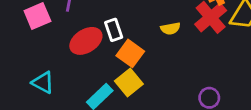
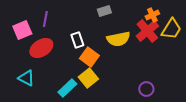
yellow semicircle: (170, 28) -> (118, 39), size x1.6
red ellipse: (86, 41) -> (41, 48), moved

